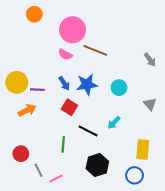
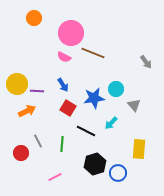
blue star: (87, 84) -> (94, 98), moved
gray triangle: (150, 104) -> (134, 105), moved
gray line: (38, 170) -> (38, 141), moved
blue circle: (135, 175) -> (118, 173), moved

